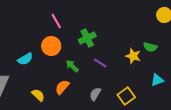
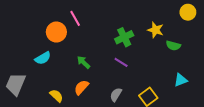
green cross: (87, 38) -> (124, 37), moved
orange circle: (51, 46) -> (56, 32), moved
yellow star: (133, 56) -> (156, 30), moved
green arrow: (72, 66) -> (84, 62), moved

